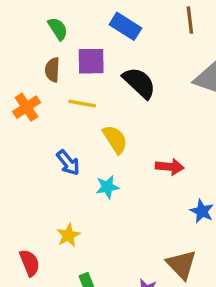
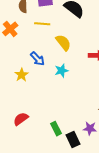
yellow star: (68, 235) -> (22, 75), moved
red semicircle: (30, 263) -> (21, 119), turned -98

